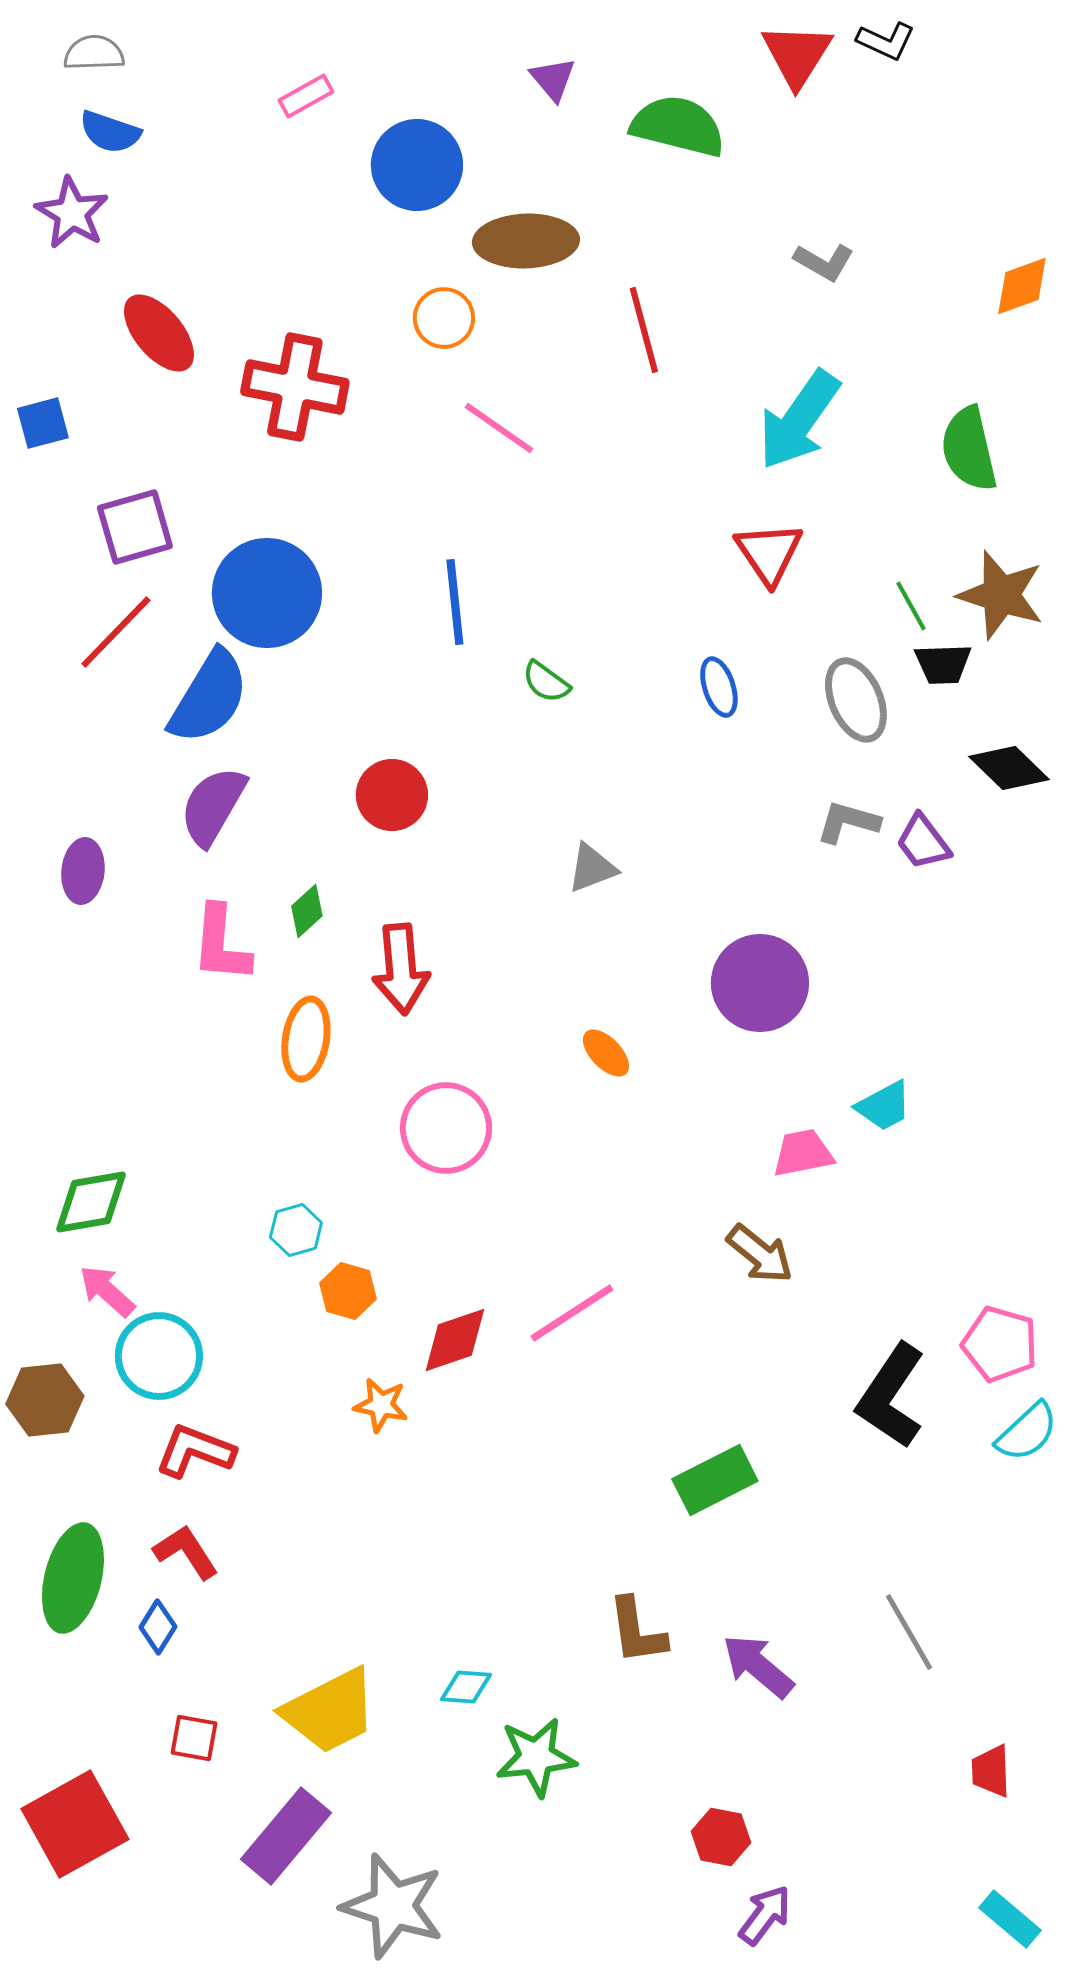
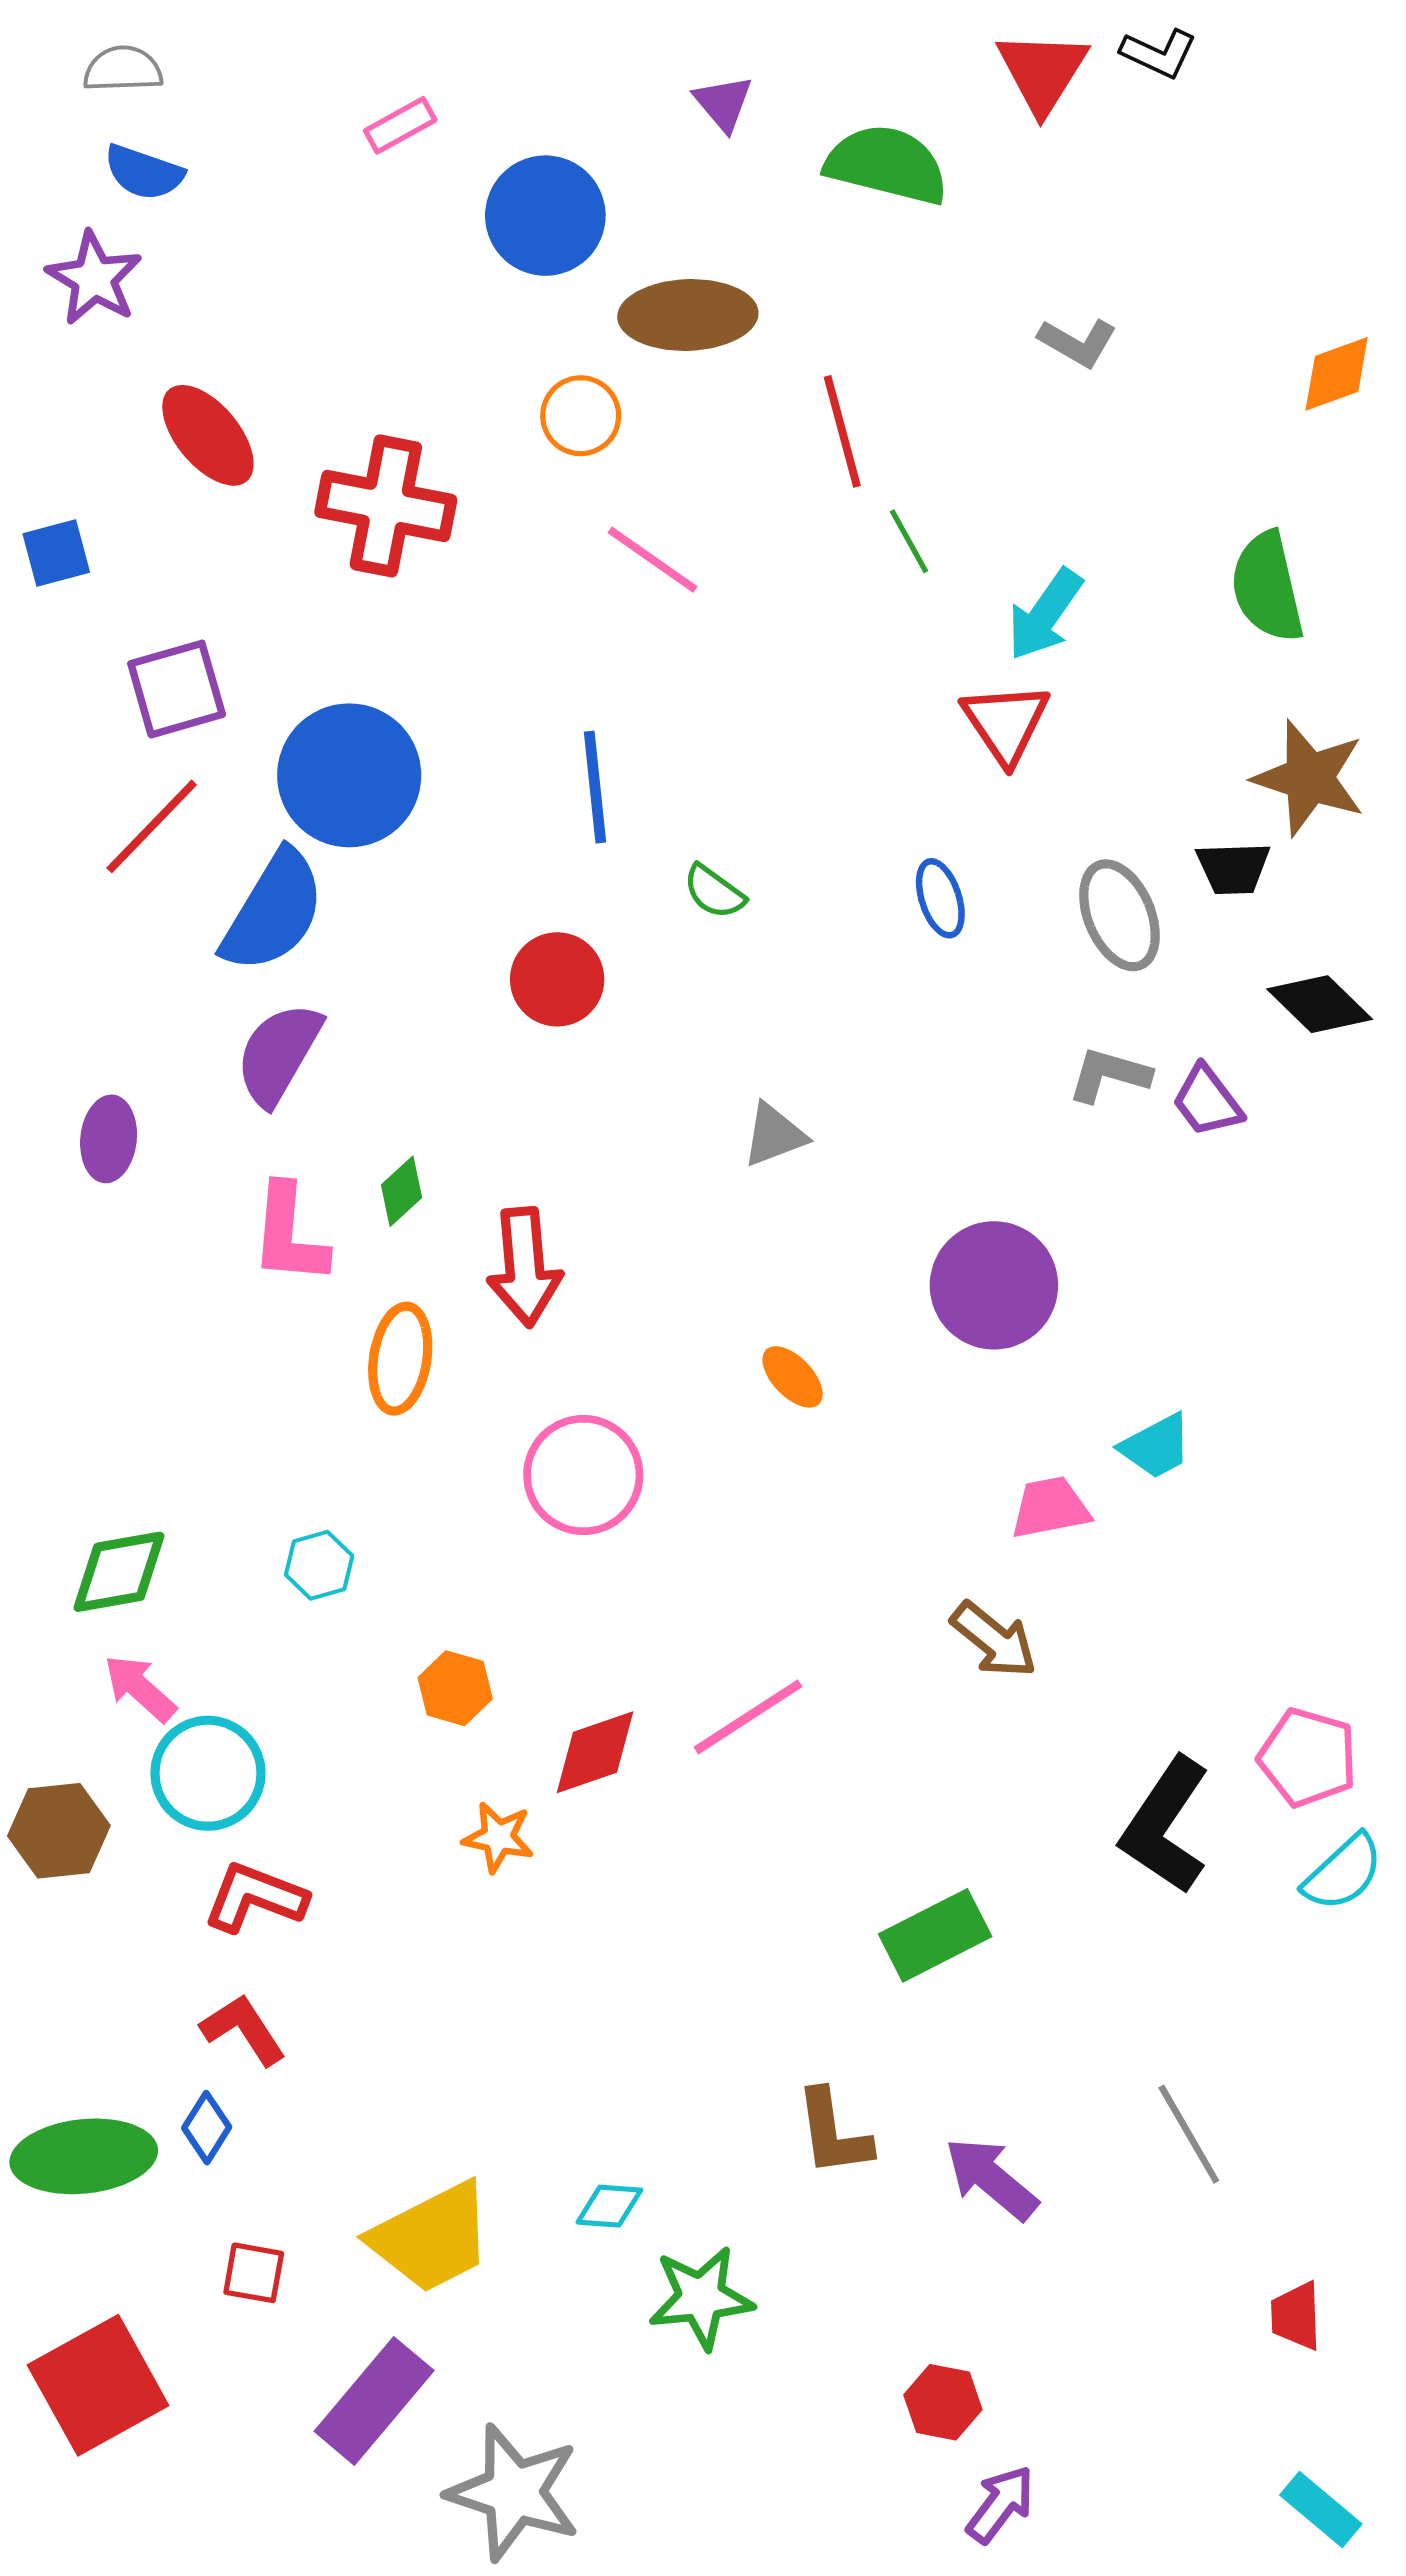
cyan arrow: (799, 420) -> (1045, 614), moved, size x0.7
green line: (911, 606) -> (909, 541), moved
red circle: (392, 795) -> (557, 979), moved
cyan hexagon: (296, 1230) -> (319, 1565), moved
green ellipse: (73, 1578) -> (84, 2156), moved, turned 70

